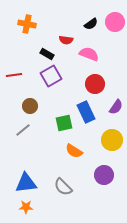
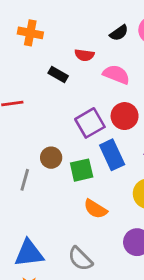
purple square: (51, 76) -> (90, 123), moved
brown circle: (30, 106) -> (51, 158), moved
gray line: (23, 130) -> (25, 180), turned -35

